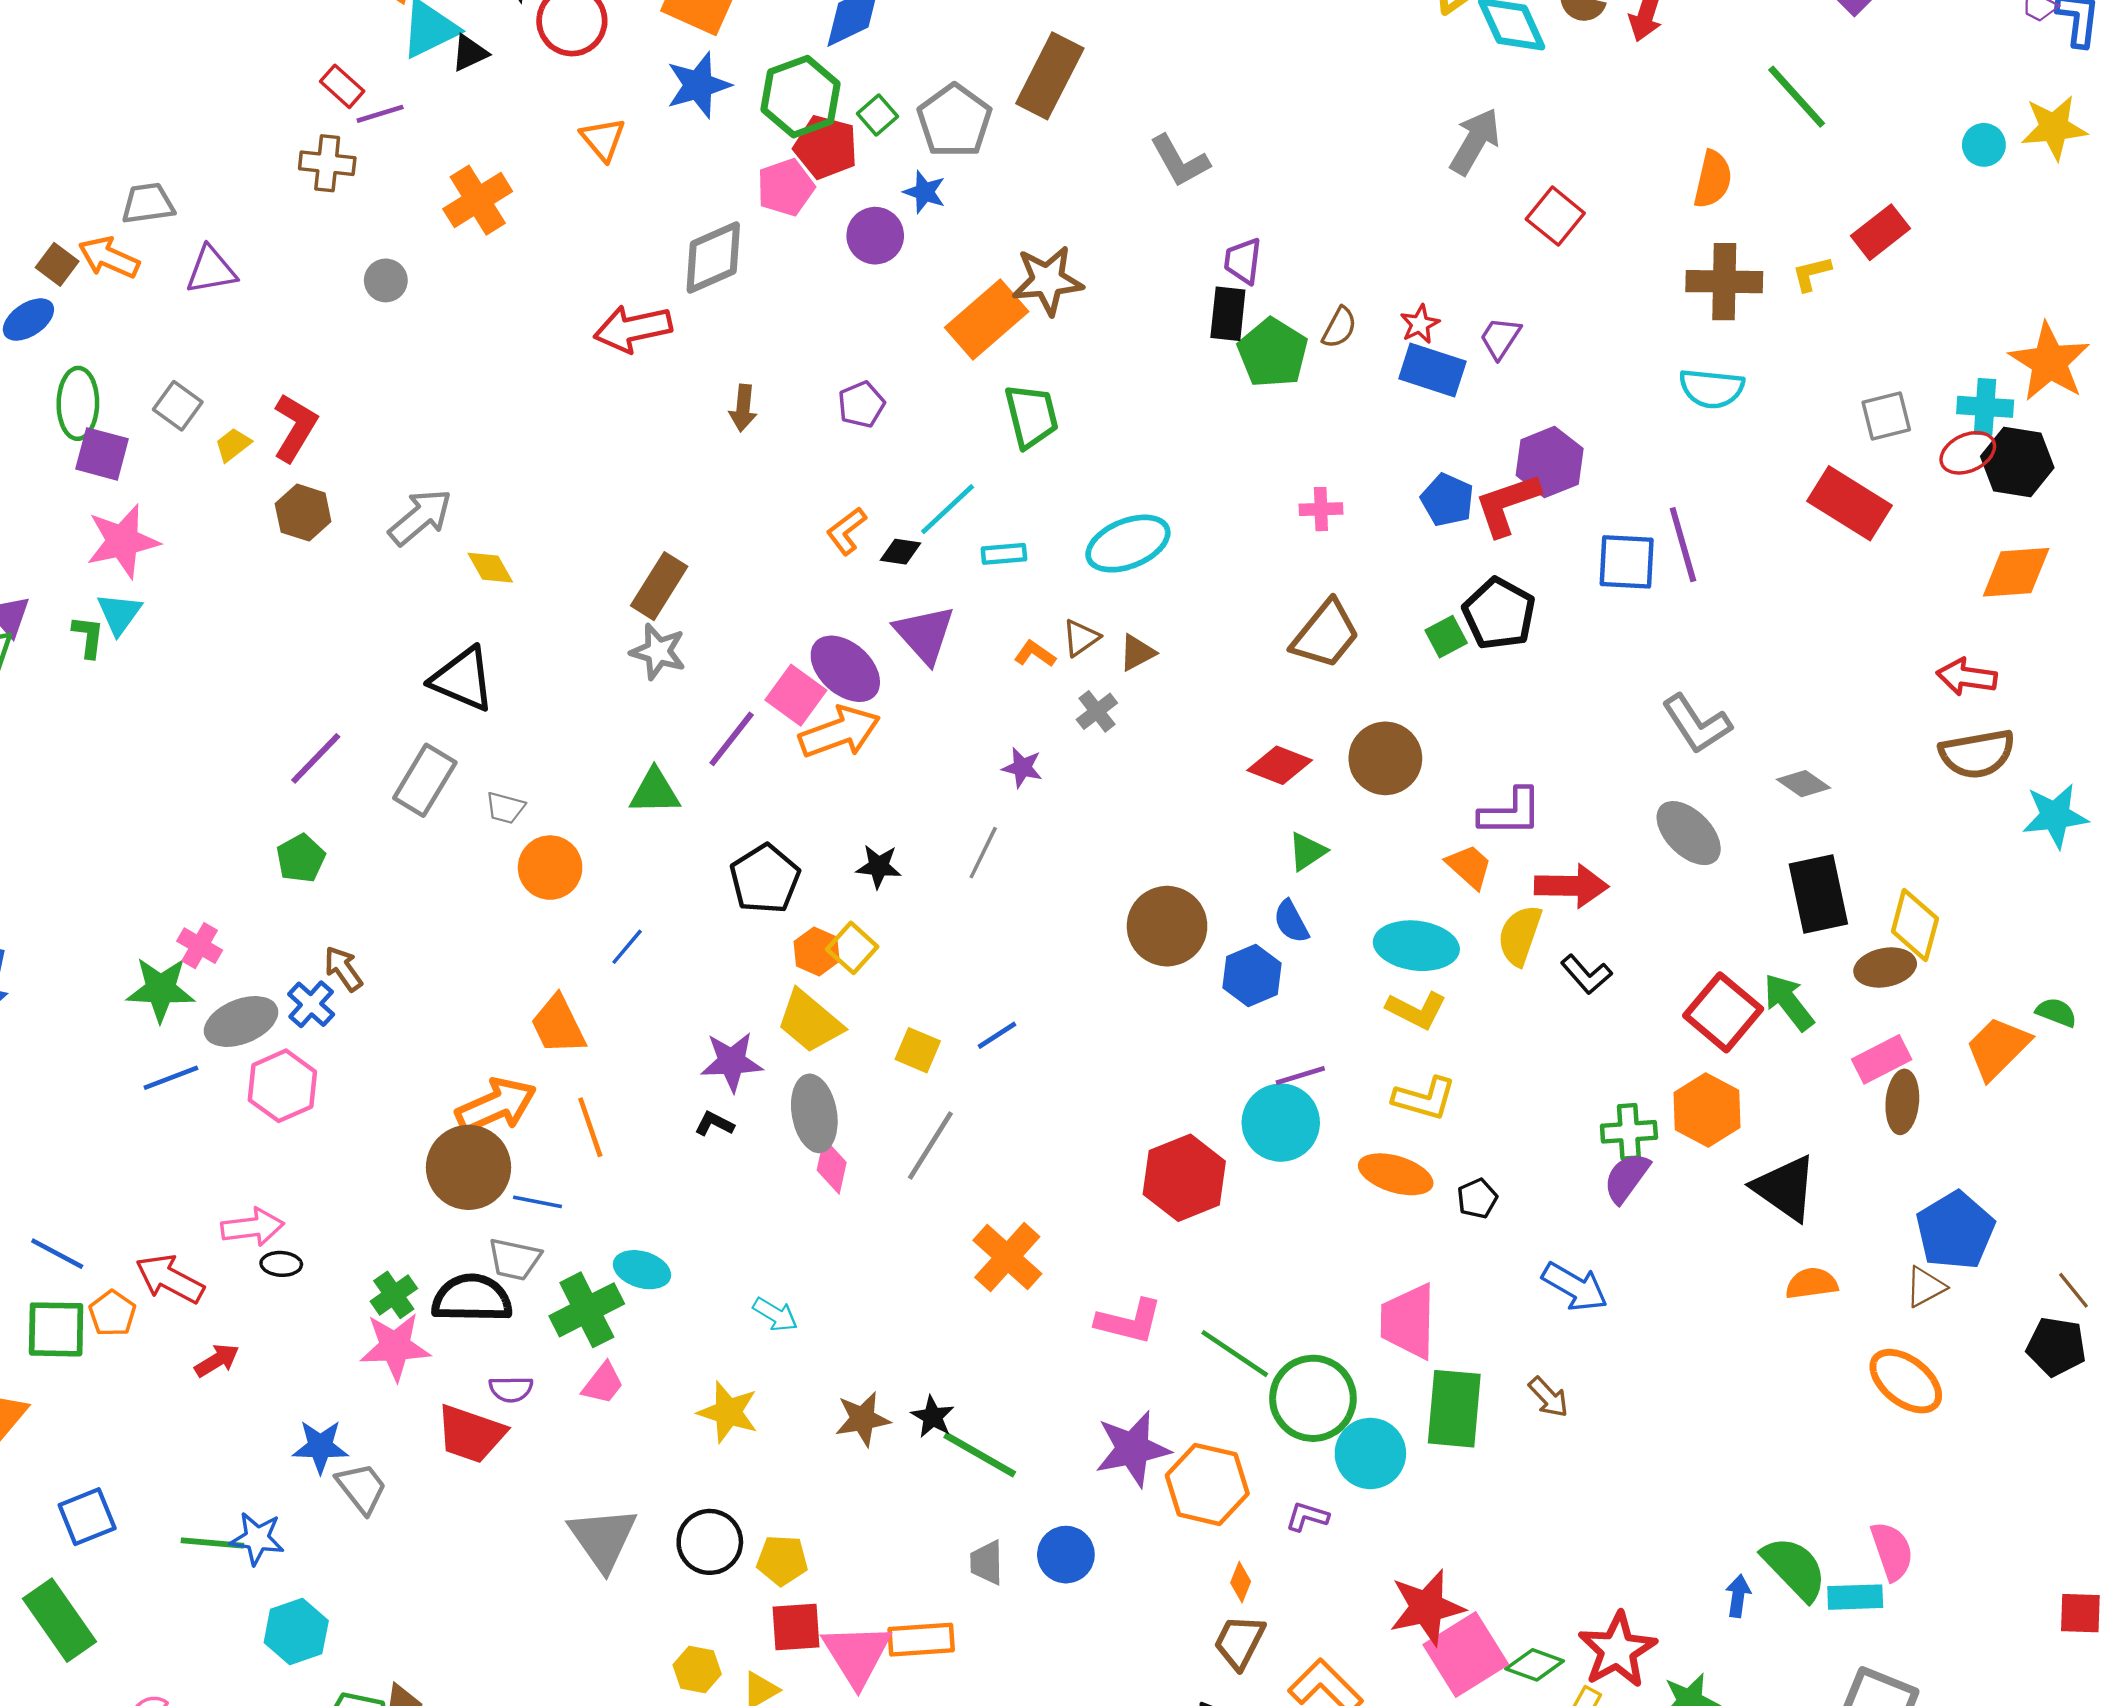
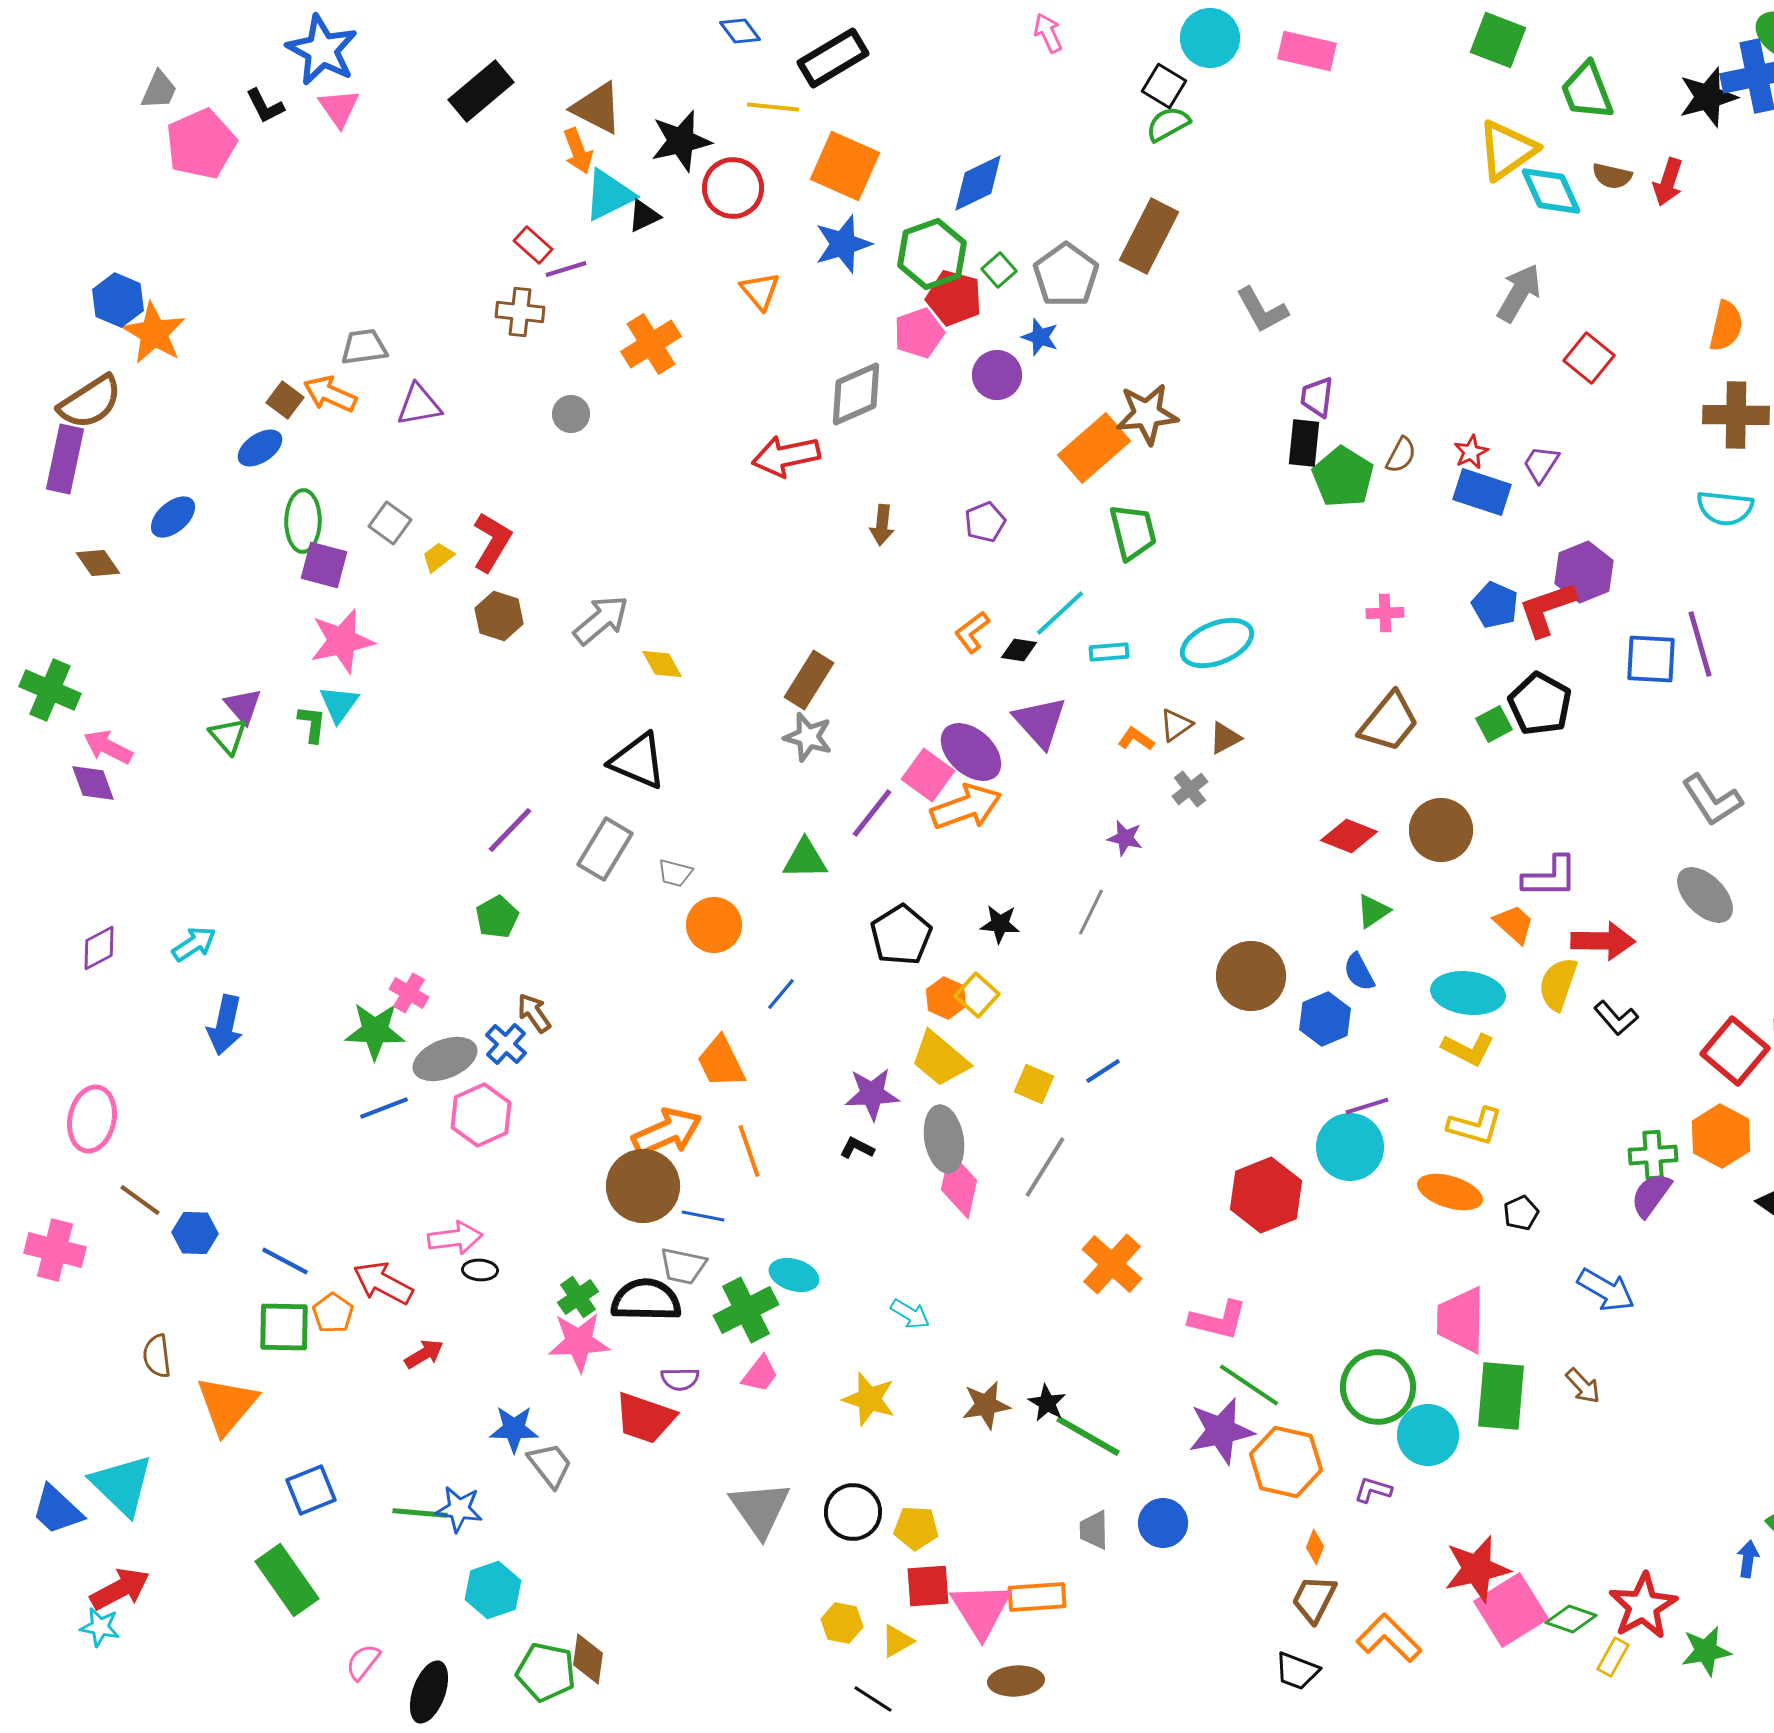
pink diamond: (832, 1166) -> (959, 1185), size x1.4
green line: (1235, 1354) -> (1249, 1385), moved

